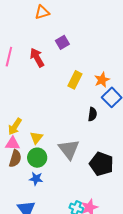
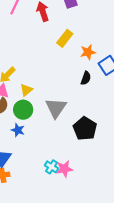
yellow rectangle: (75, 80) -> (65, 38), moved
orange star: (102, 80) -> (88, 52), moved

